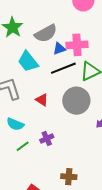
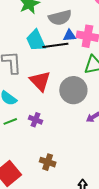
black line: (63, 68) -> (55, 45), moved
red triangle: (42, 100) -> (40, 81), size x1.6
purple cross: (47, 139) -> (36, 120), turned 32

